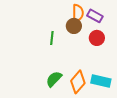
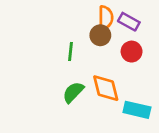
green semicircle: (54, 79) -> (73, 92), moved
orange diamond: (78, 82) -> (106, 88), moved, turned -55

